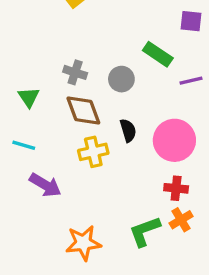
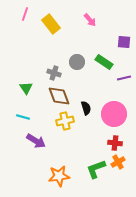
gray circle: (121, 79) -> (77, 62), moved

